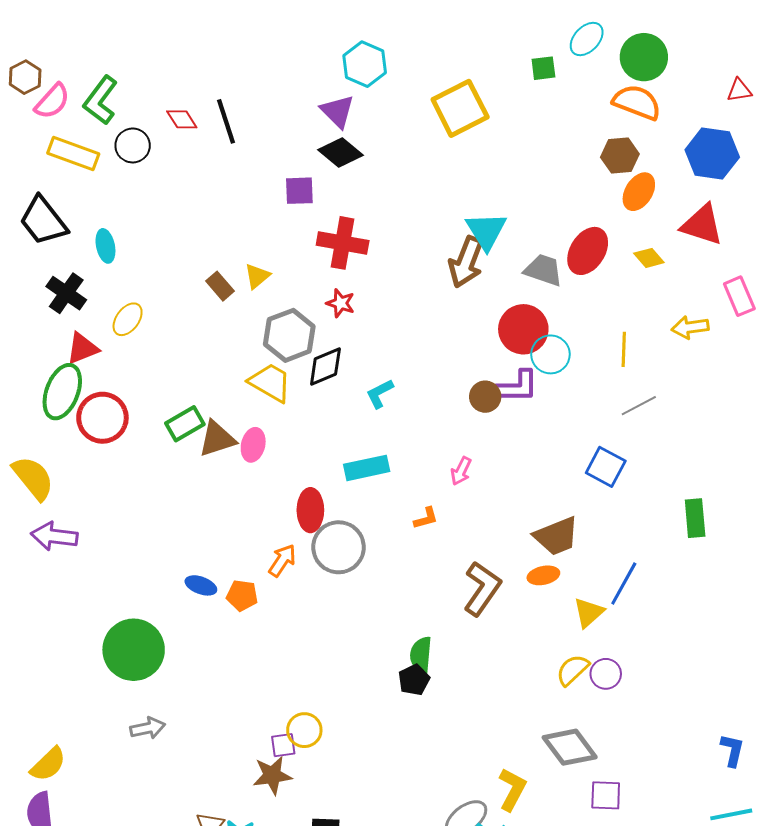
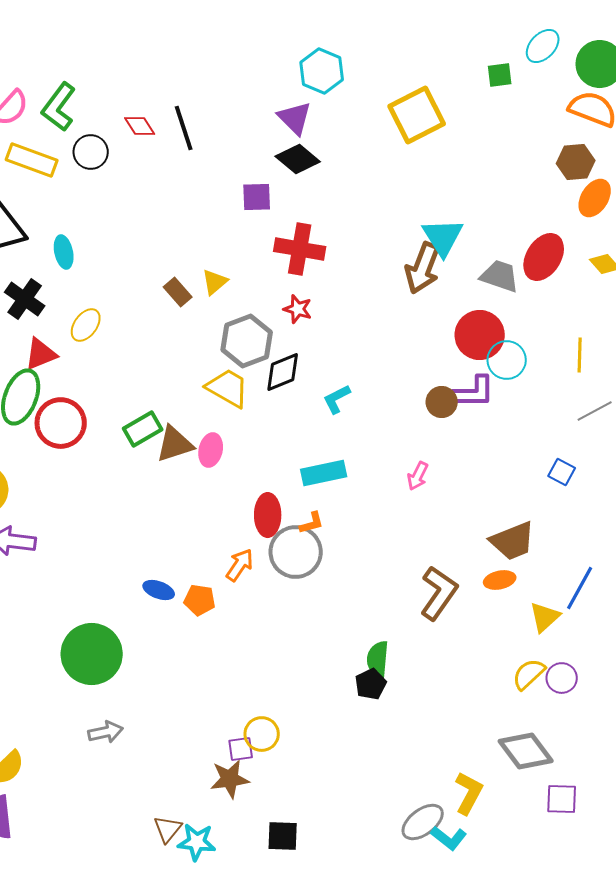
blue square: (606, 467) -> (562, 472), size x0.7
orange L-shape: (426, 518) -> (312, 523), moved

